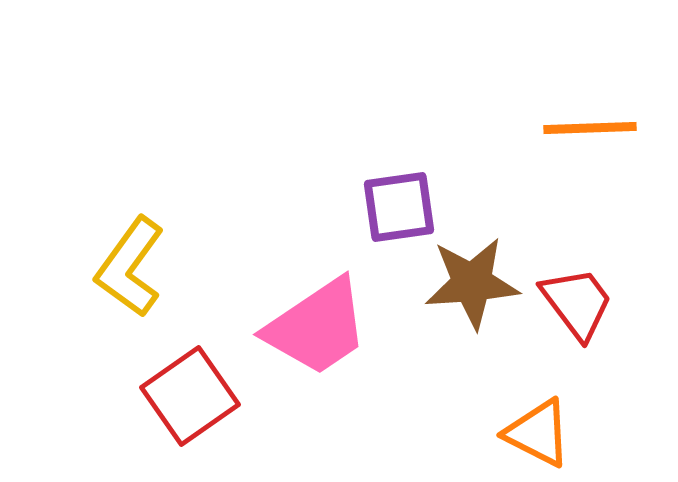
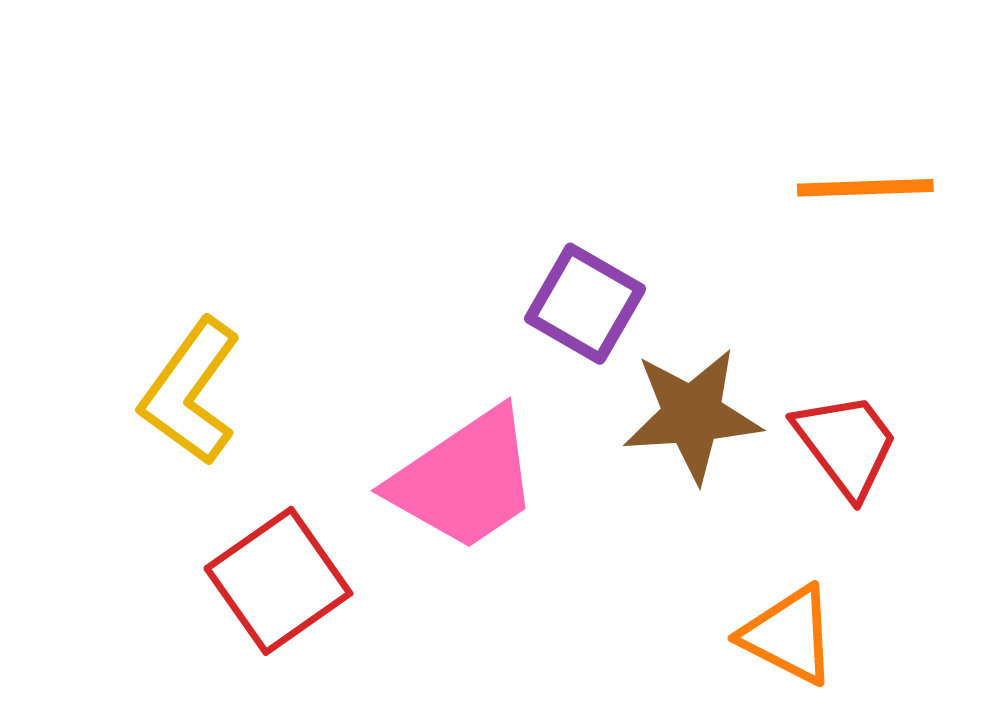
purple square: (399, 207) -> (585, 304), turned 38

